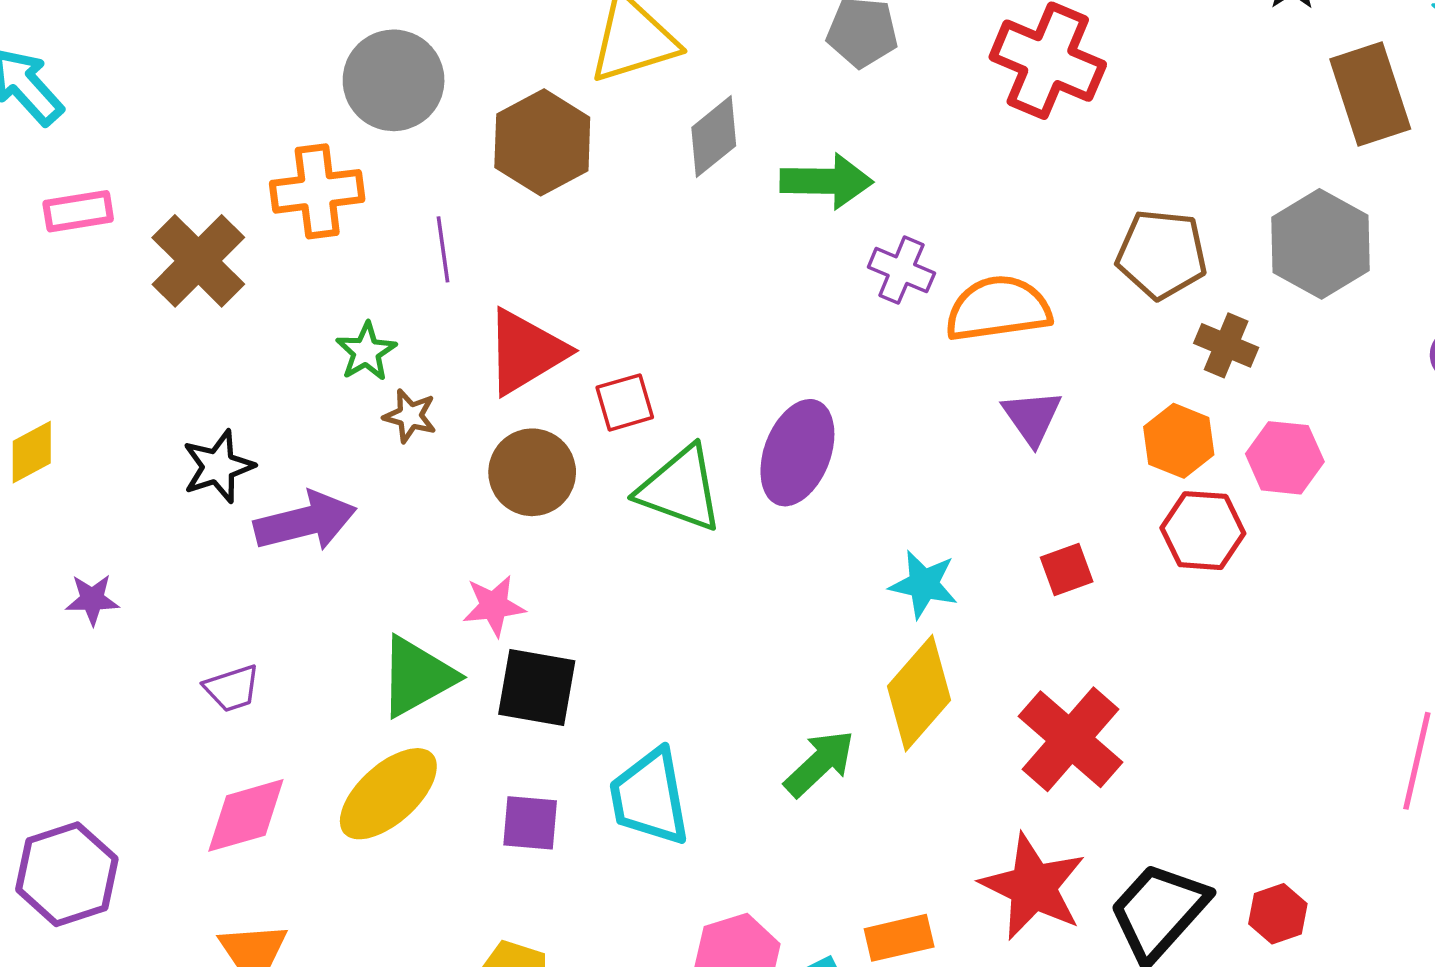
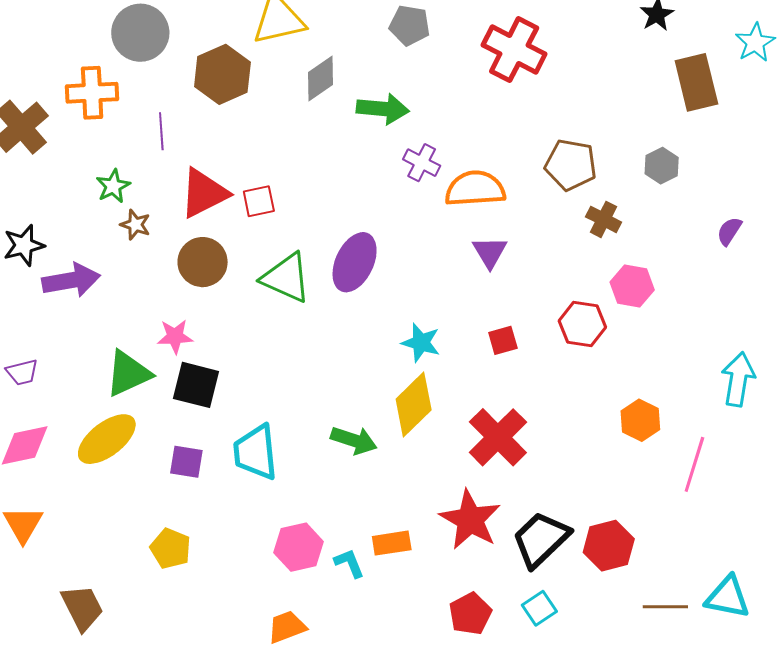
gray hexagon: (1321, 244) -> (662, 166), size x0.6
red square: (625, 402) -> (259, 201), moved
orange hexagon: (1179, 441) -> (640, 420), moved
green arrow: (819, 763) -> (354, 440), turned 57
red hexagon: (1278, 914) -> (609, 546), size x1.5

